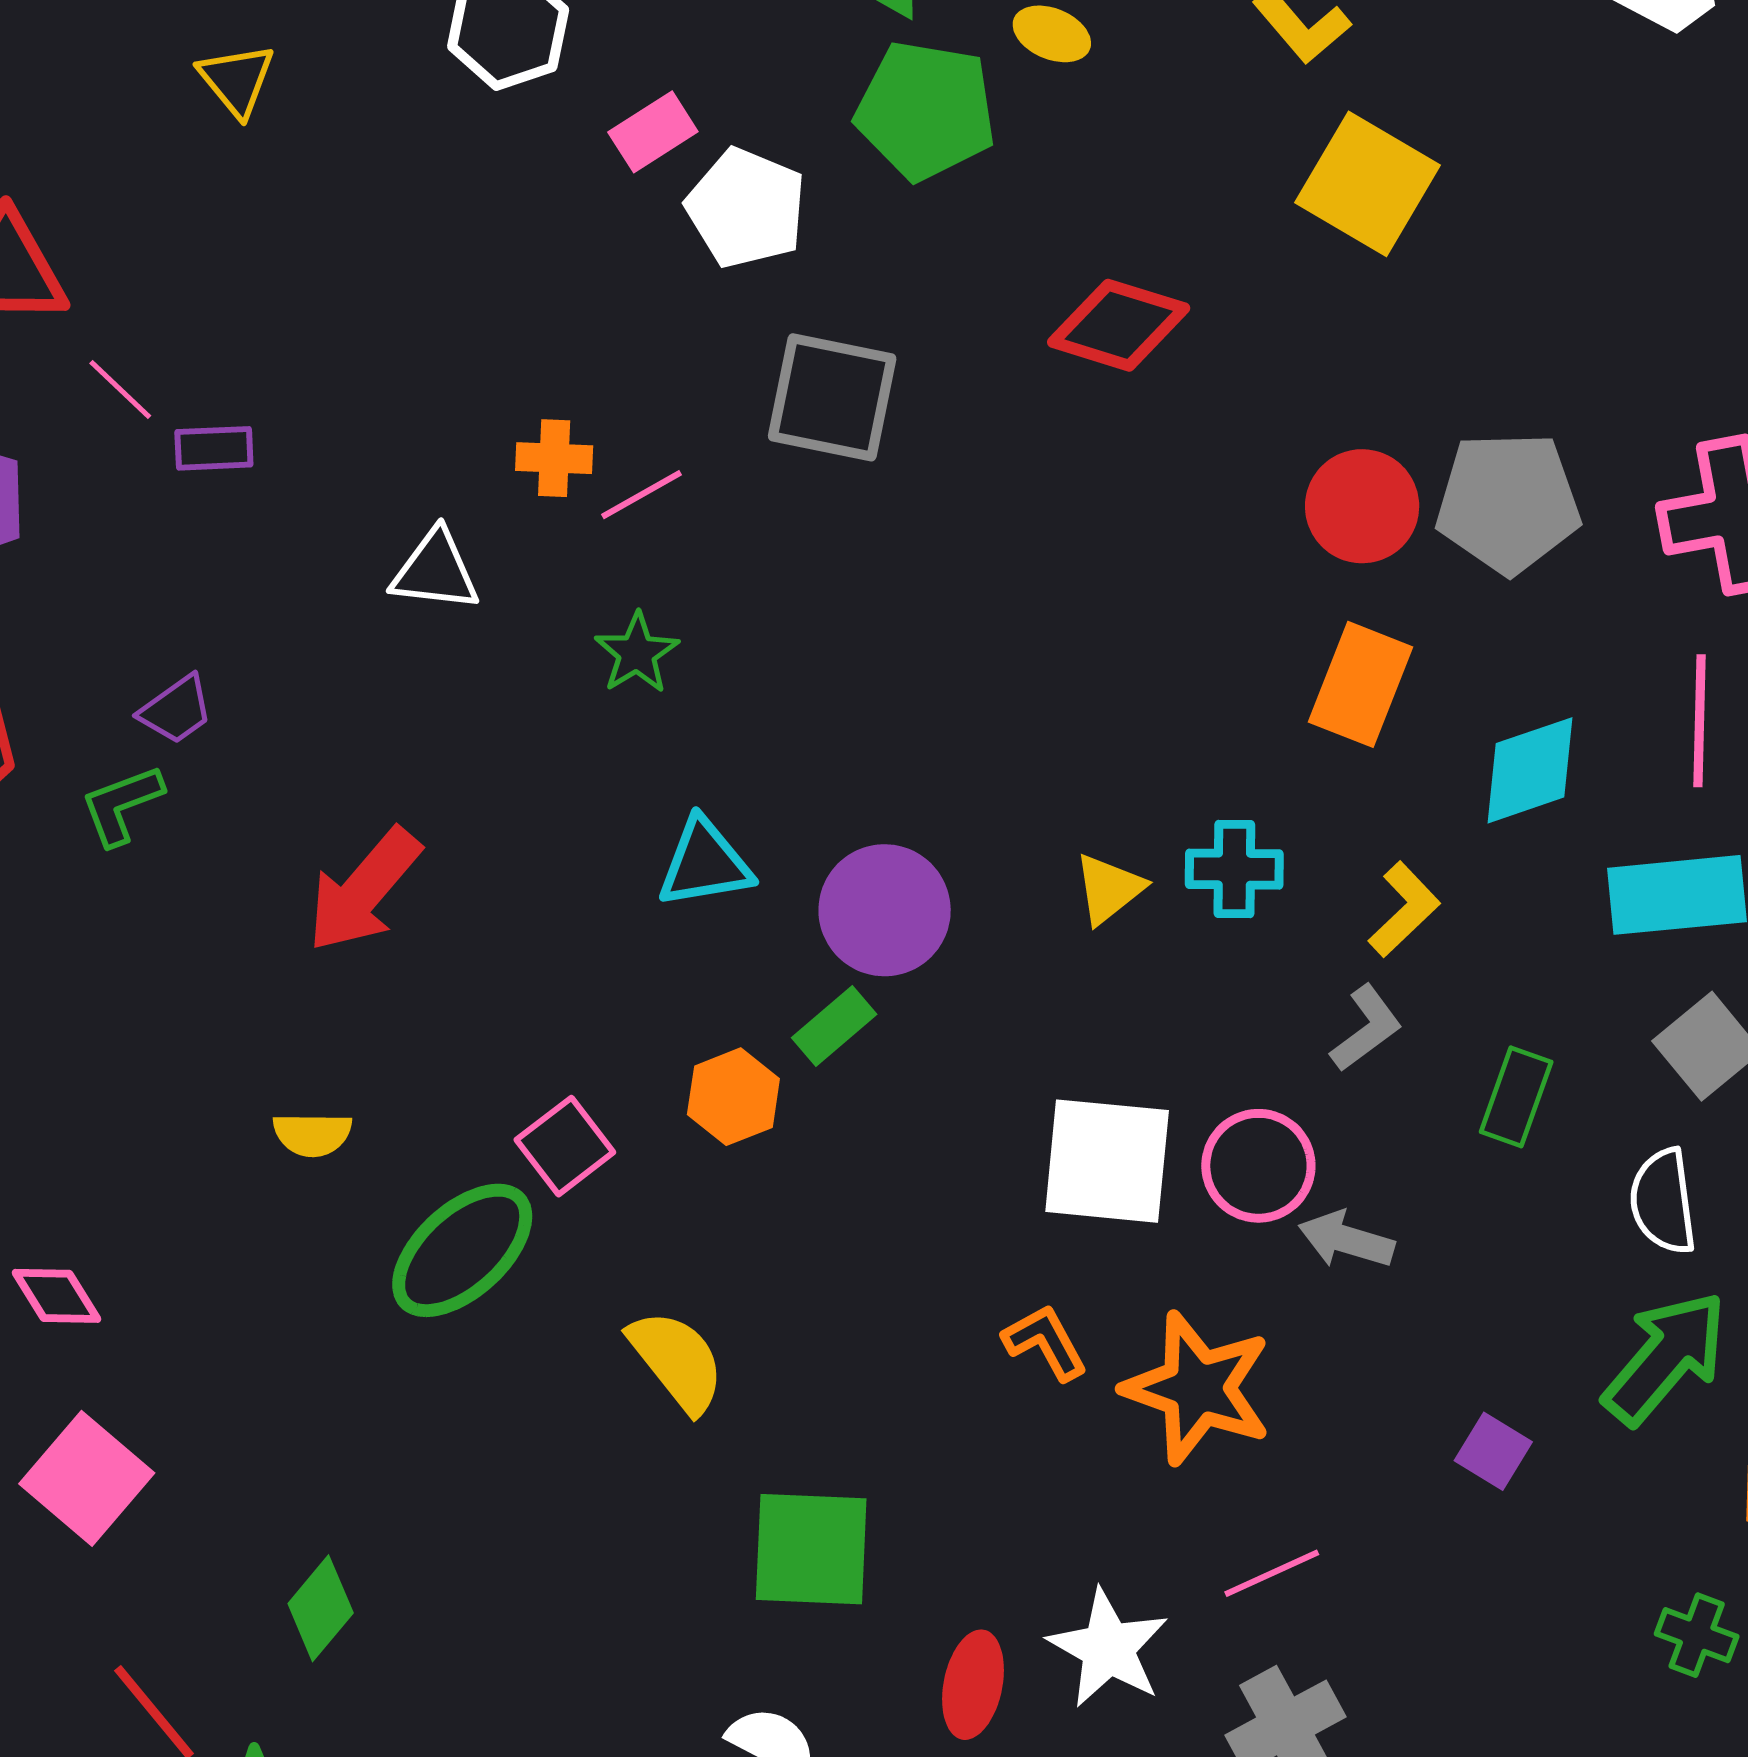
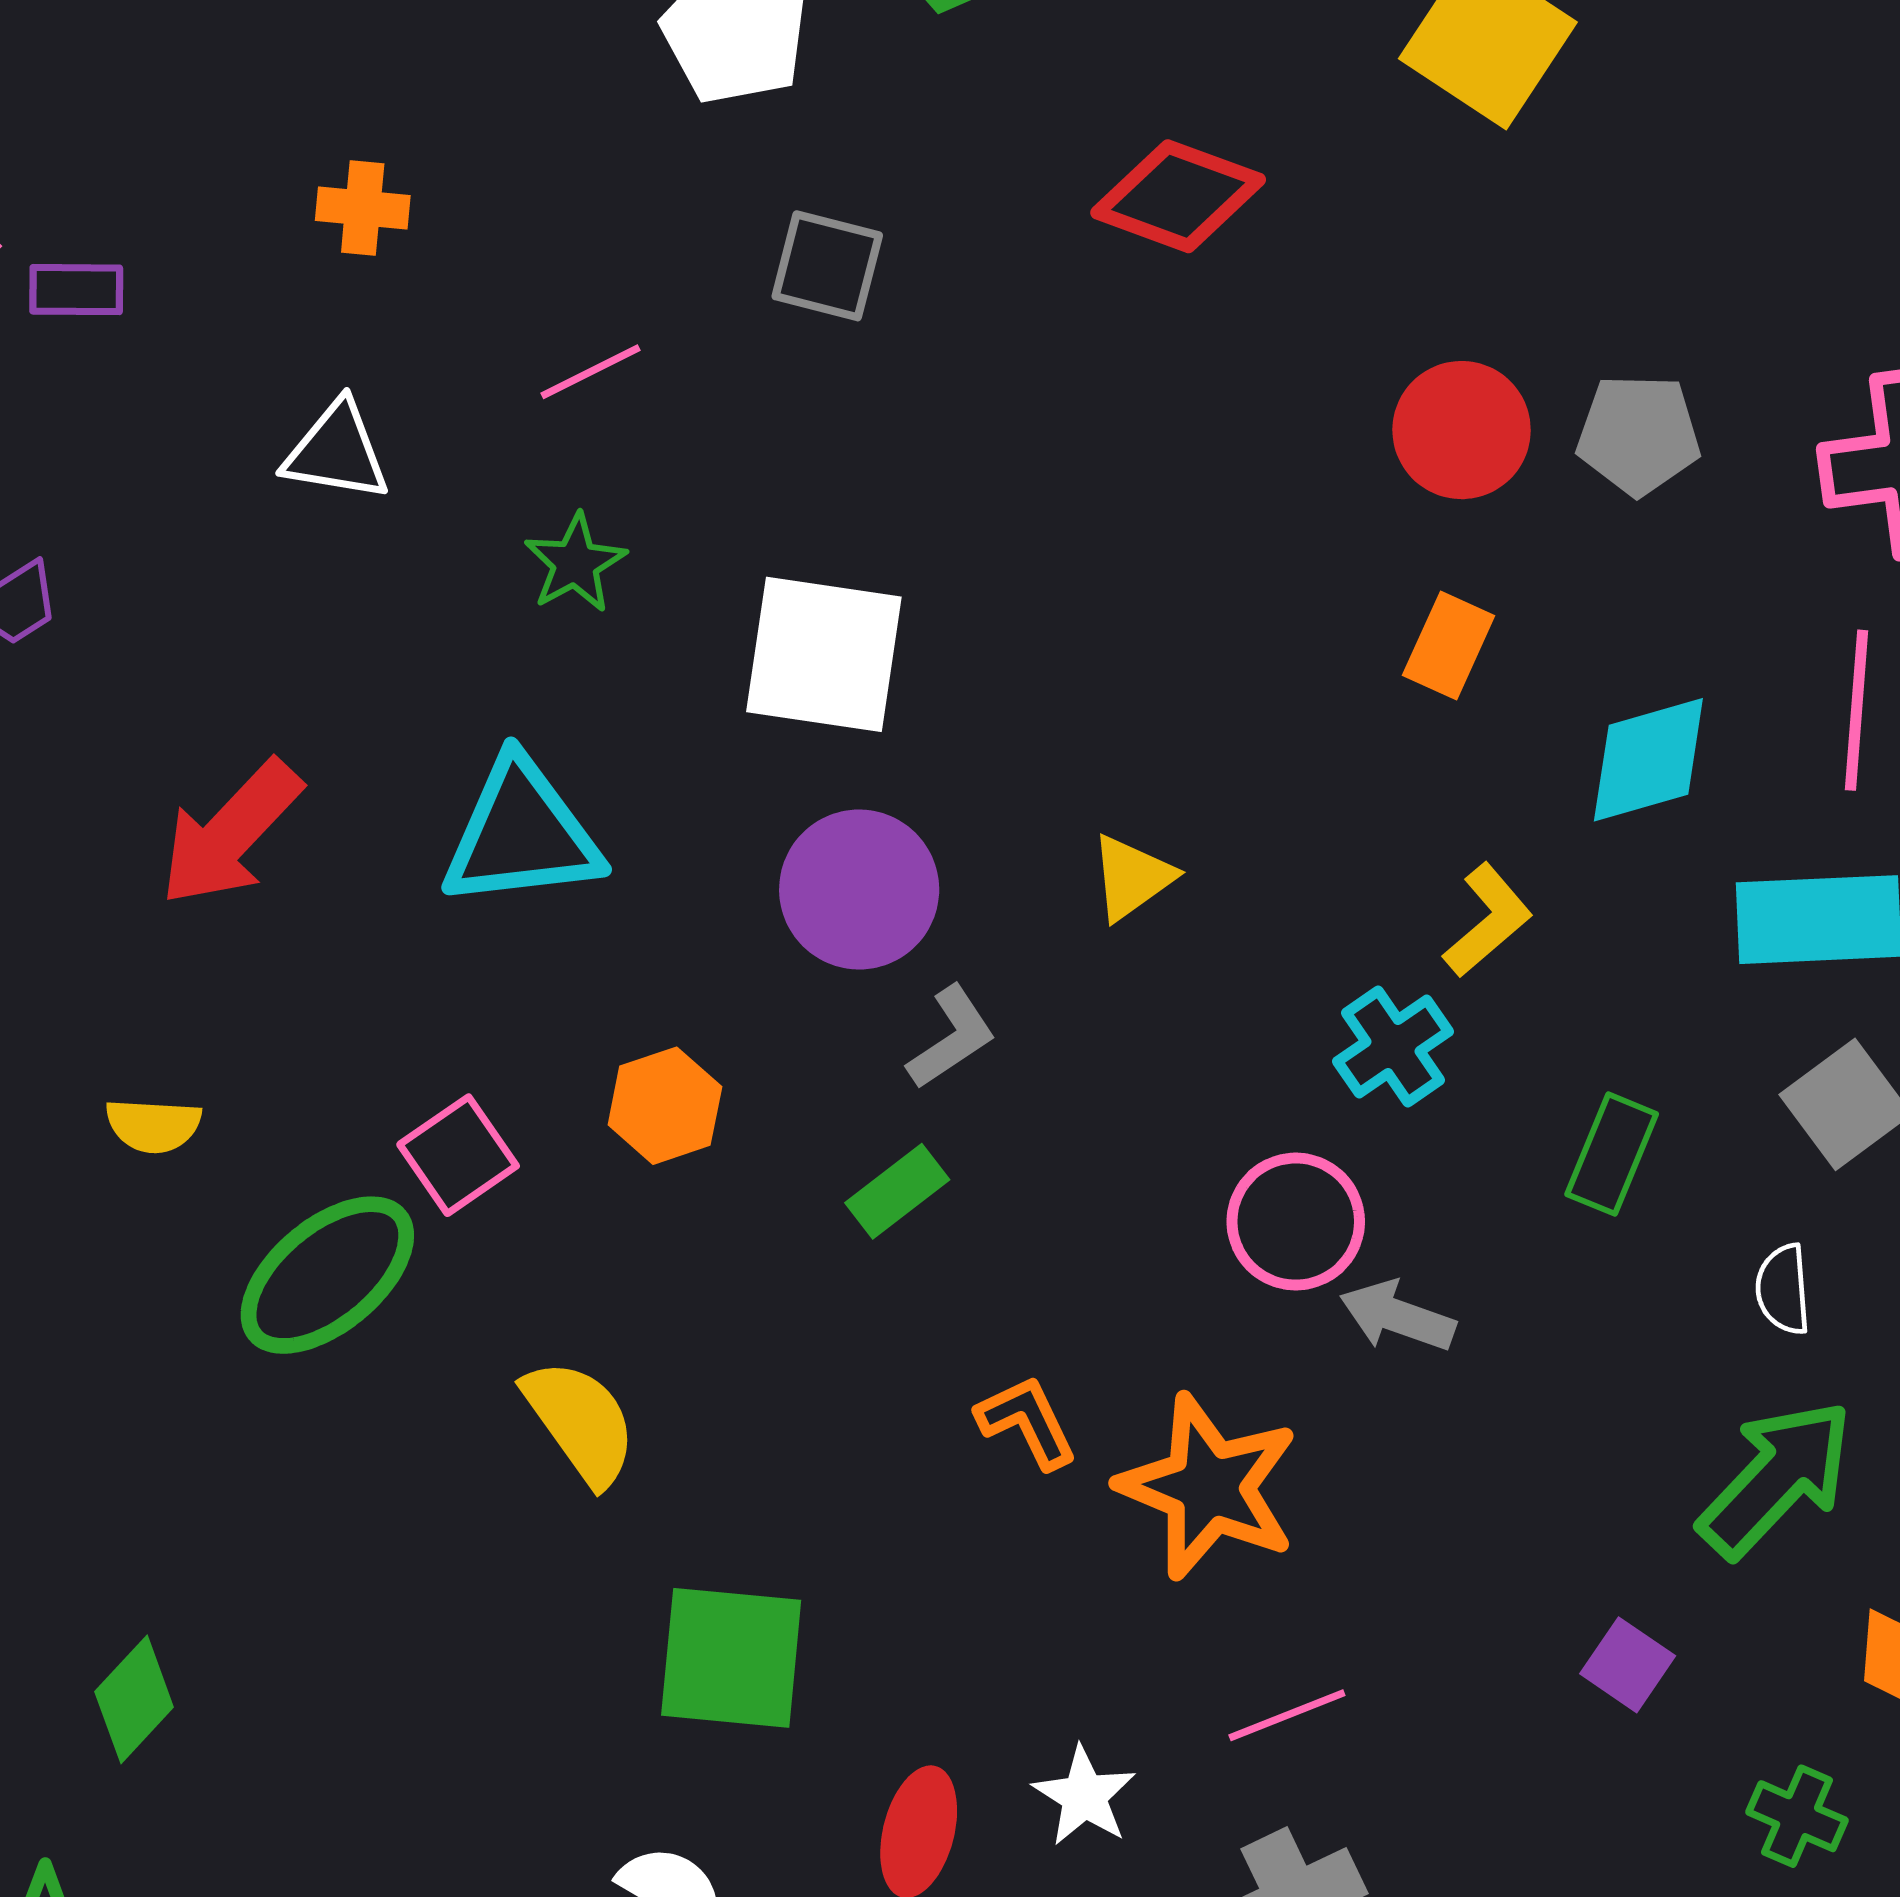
gray square: (832, 397) -> (827, 266), size x0.7
orange cross: (554, 458) -> (363, 208), moved
gray pentagon: (1508, 503) -> (1638, 435), size x0.7
orange rectangle: (1360, 684) -> (1449, 646), size x0.7
cyan triangle: (705, 863) -> (521, 834), moved, size x1.4
cyan cross: (1234, 869) -> (1393, 1046), moved, turned -38
green rectangle: (834, 1026) -> (897, 1191), moved
gray L-shape: (1366, 1028) -> (952, 1037), moved
white square: (1107, 1161) -> (824, 654), moved
white semicircle: (1663, 1201) -> (1783, 1289), size x0.7
purple square: (1493, 1451) -> (1628, 1665), moved
white star: (1108, 1648) -> (1084, 1796), size x0.7

